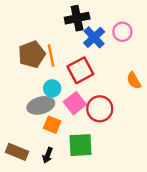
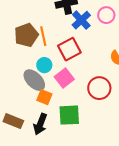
gray ellipse: (41, 105) -> (34, 80), turned 60
red circle: (100, 109) -> (99, 88), moved
black arrow: (48, 155) -> (40, 124), size x1.5

